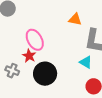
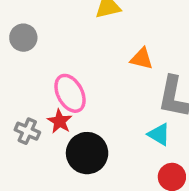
gray cross: (12, 71) -> (27, 131), moved

